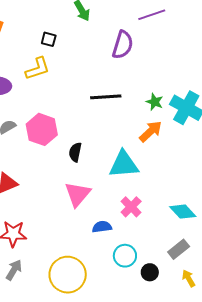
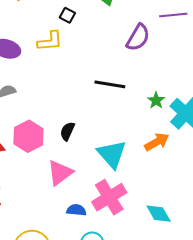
pink hexagon: (42, 129) -> (28, 136), moved
orange arrow: (151, 131) -> (157, 142), moved
cyan triangle: (124, 164) -> (112, 154), turned 40
pink cross: (131, 207) -> (109, 197), size x1.6

